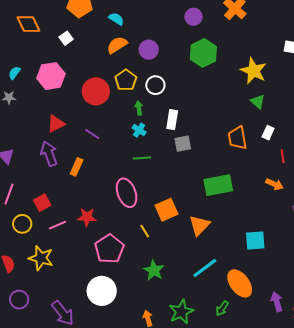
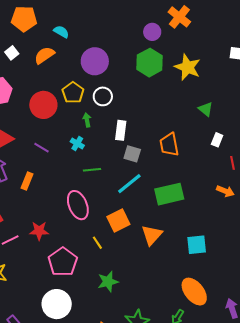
purple circle: (194, 17) -> (152, 32), moved
orange semicircle: (117, 45) -> (44, 55), moved
purple circle: (149, 50) -> (95, 61), size x1.4
yellow star: (254, 71) -> (188, 67), moved
cyan cross: (139, 130) -> (77, 144), moved
orange trapezoid: (237, 138) -> (169, 145), moved
gray square: (183, 144) -> (132, 154), turned 30
cyan square: (255, 241) -> (197, 245), moved
cyan line: (205, 268) -> (129, 184), moved
green star: (154, 270) -> (108, 282), turned 30

